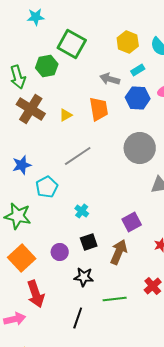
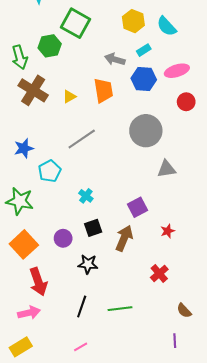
green line: (115, 299) -> (120, 309), moved
pink arrow: (15, 319) -> (29, 313), moved

